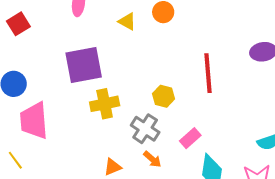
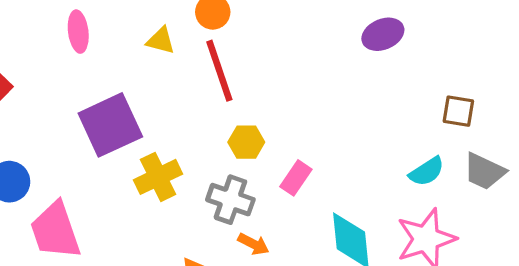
red line: (208, 73) -> (219, 71), moved
pink rectangle: (190, 138) -> (296, 178), moved

